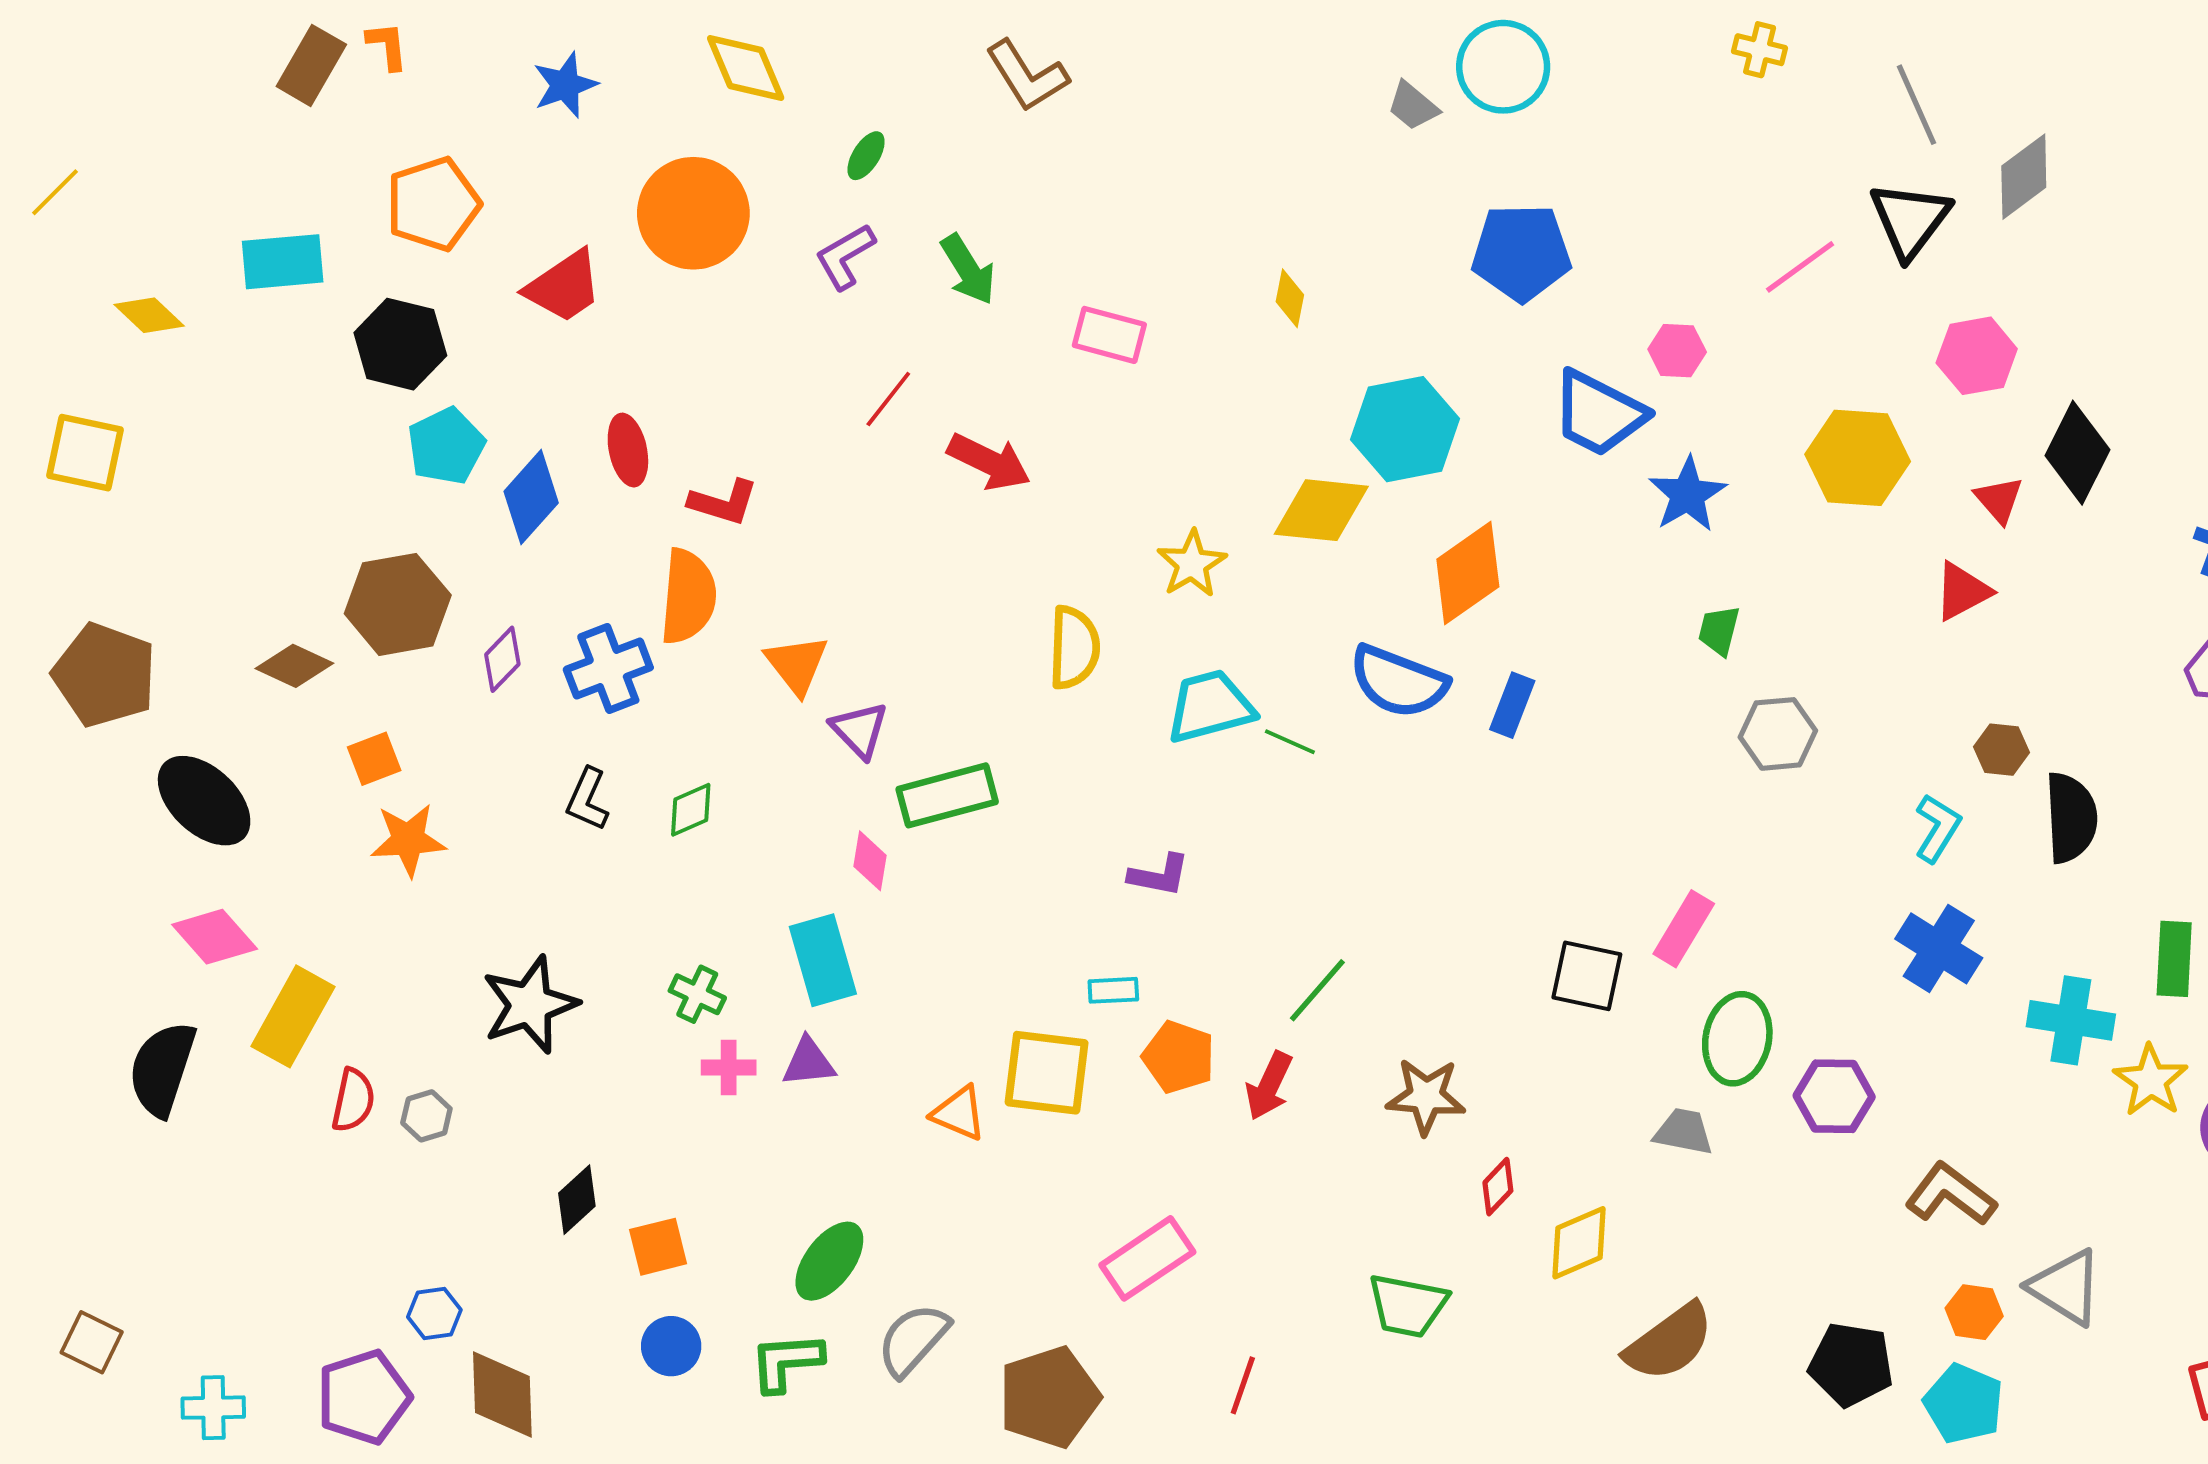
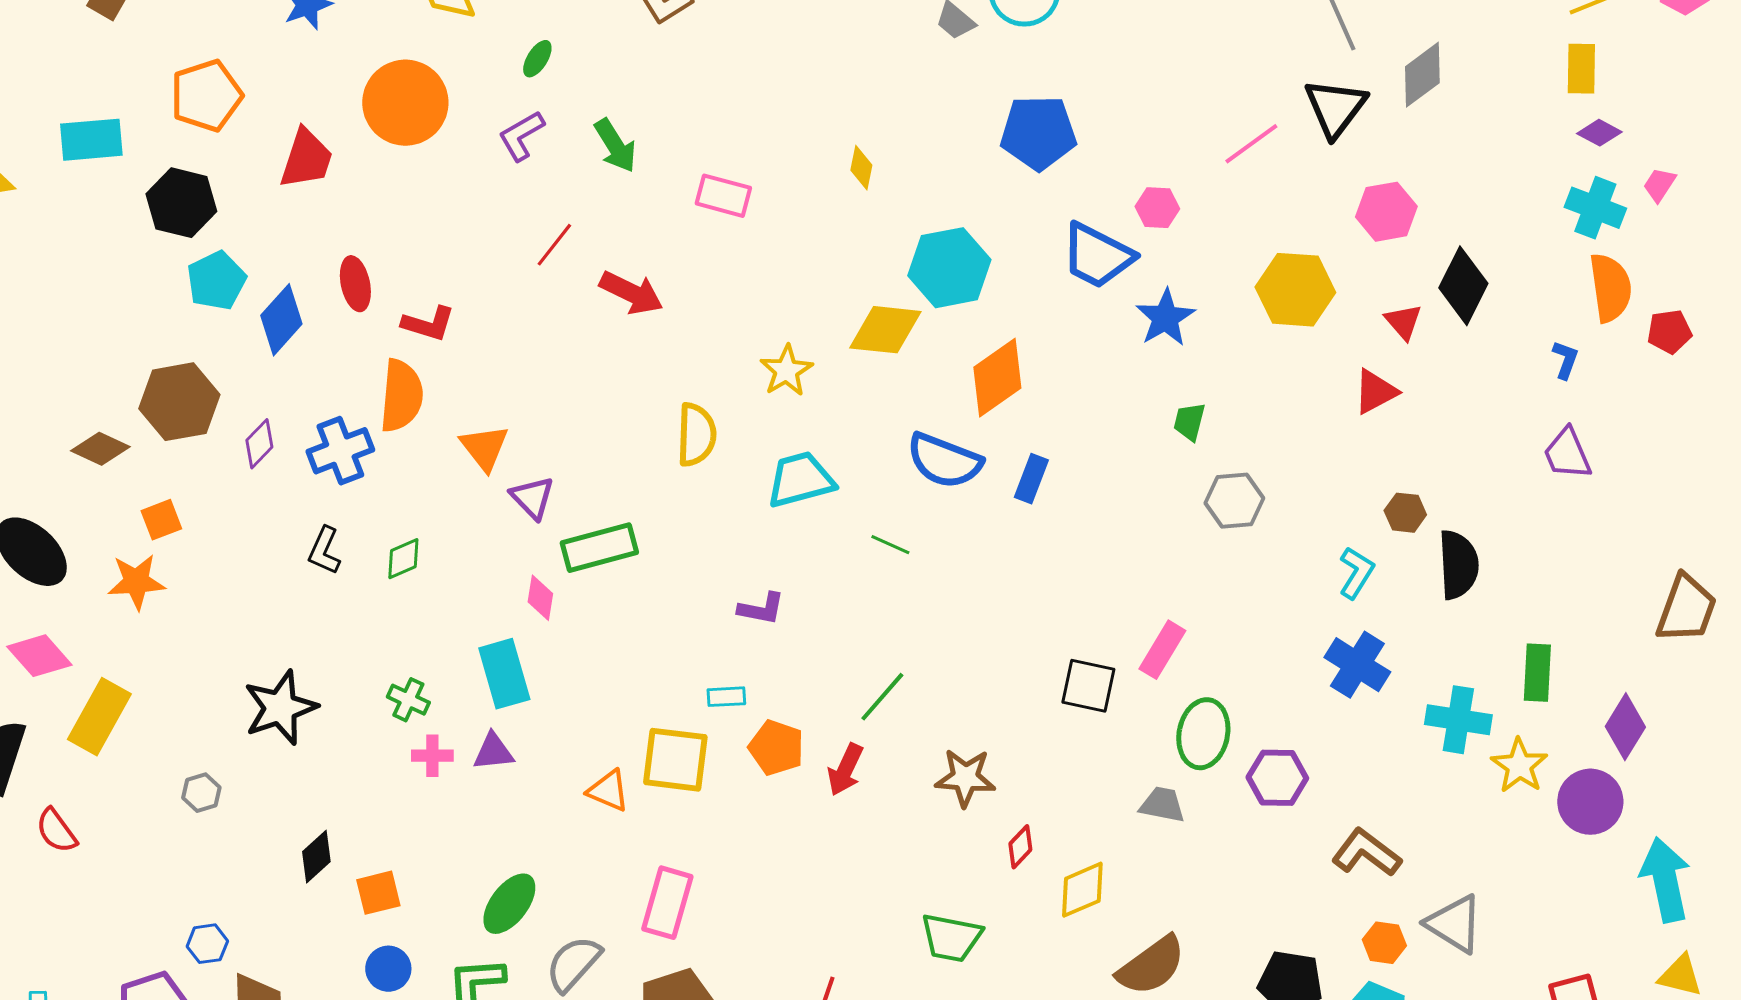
red trapezoid: (564, 286) -> (306, 159), turned -38
green line: (1290, 742) -> (890, 545), moved
orange star: (408, 840) -> (136, 582), moved
red semicircle: (353, 1100) -> (56, 831), moved, turned 132
pink rectangle: (1147, 1258) -> (667, 903), moved, turned -40

